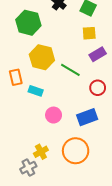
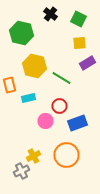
red circle: (98, 88) -> (60, 106), moved
cyan rectangle: (36, 91) -> (28, 98), turned -32

